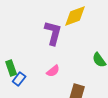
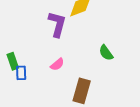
blue rectangle: (19, 79) -> (21, 73), turned -40

